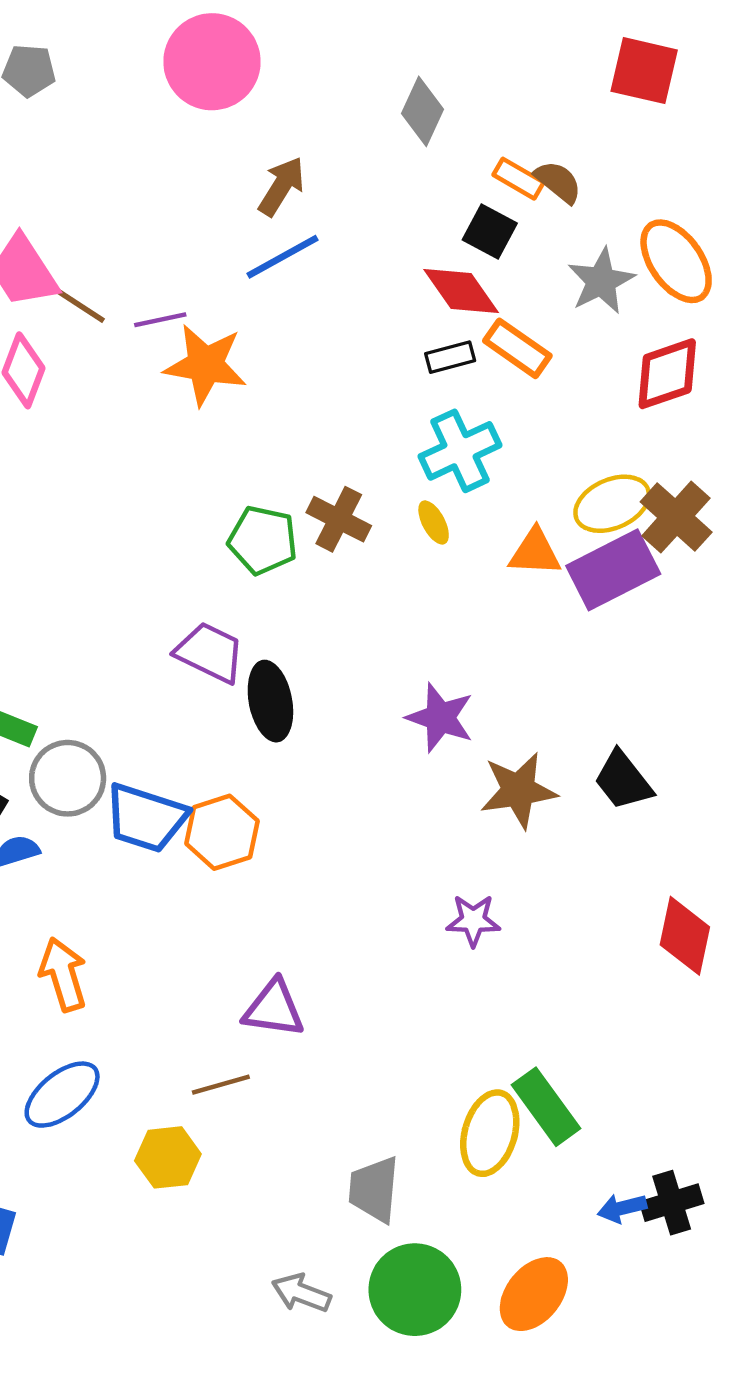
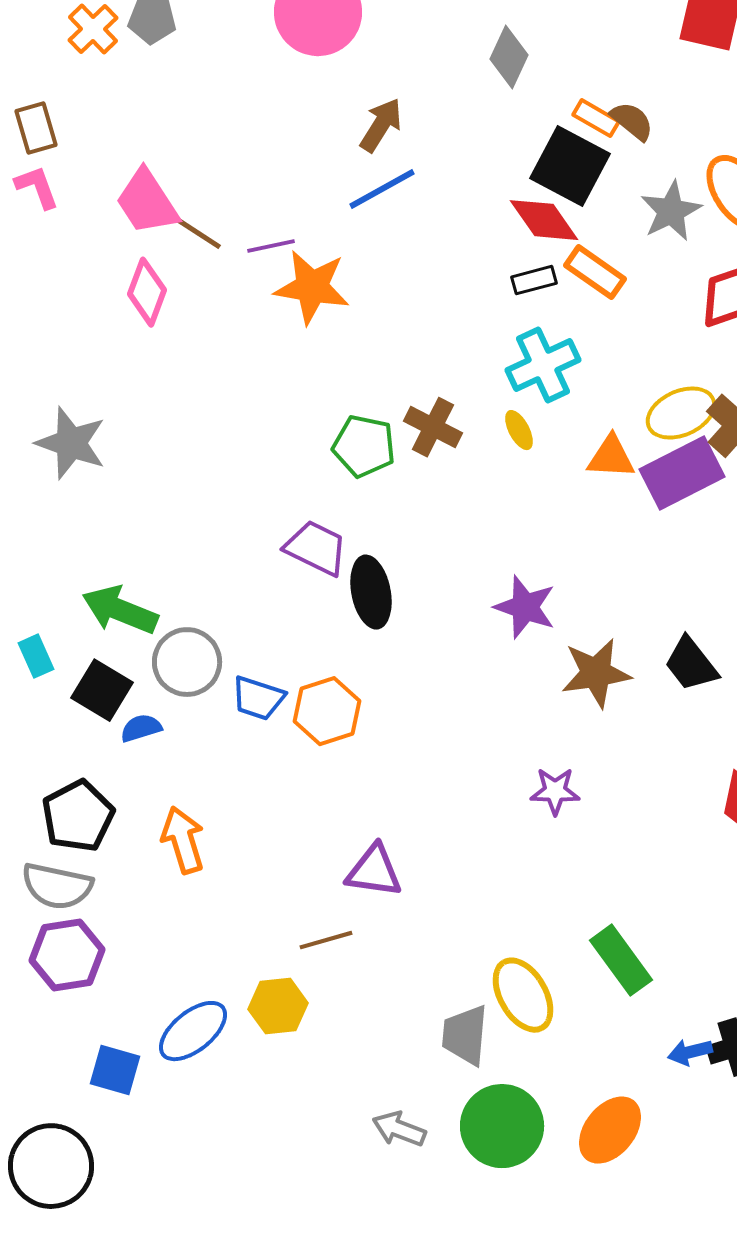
black square: (490, 231) -> (570, 166), size x1.6
blue trapezoid: (146, 818) -> (258, 698), size x0.7
blue ellipse: (62, 1095) -> (193, 1031), moved
yellow ellipse: (490, 1133) -> (523, 995), moved, turned -46

